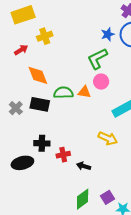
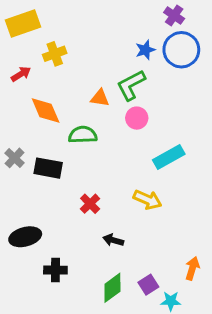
orange triangle: (84, 92) -> (100, 98), moved
black rectangle: (40, 104) -> (48, 168), moved
black cross: (42, 143) -> (55, 270), moved
red cross: (63, 155) -> (90, 204), moved, turned -32

